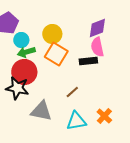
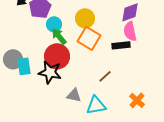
green arrow: (26, 52) -> (59, 36), turned 66
gray triangle: (41, 111) -> (74, 95), size x0.7
cyan triangle: (76, 121) -> (96, 105), moved

